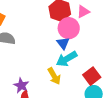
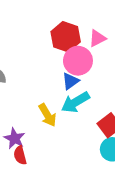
blue triangle: (63, 43) -> (70, 81), turned 32
yellow arrow: (54, 76) -> (47, 115), moved

